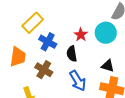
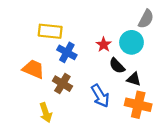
yellow rectangle: (33, 23) -> (50, 31), turned 50
black semicircle: (72, 54) -> (117, 66), moved, turned -35
orange trapezoid: (18, 57) -> (33, 69), turned -75

